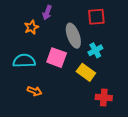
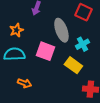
red square: (96, 17) -> (83, 12), turned 30
orange star: (31, 27) -> (16, 30), moved

